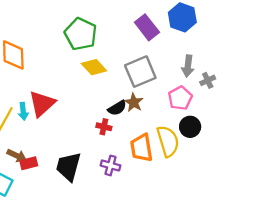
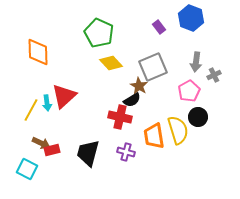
purple rectangle: (147, 27) -> (159, 27), size x0.6
brown star: (134, 102) -> (139, 86), moved
red cross: (104, 127) -> (120, 117), size x1.6

